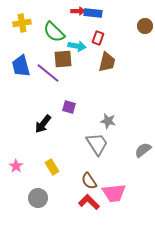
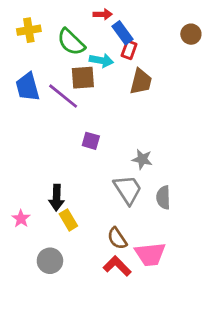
blue rectangle: (93, 13) -> (122, 33), moved, turned 48
black arrow: (43, 124) -> (57, 198), moved, turned -36
gray semicircle: (143, 150) -> (163, 198), moved, turned -54

